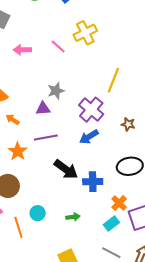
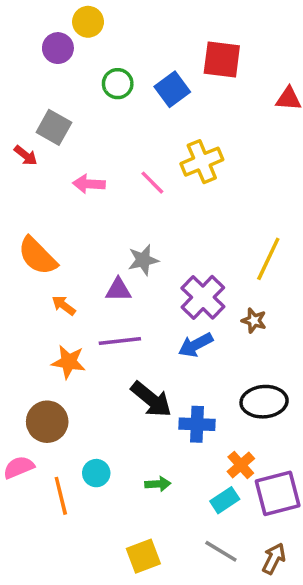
yellow line: (113, 80) -> (268, 259), moved
brown star: (128, 124) -> (254, 321), moved
orange star: (18, 151) -> (69, 362), turned -30

